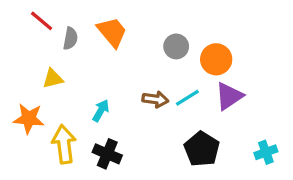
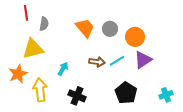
red line: (42, 21) -> (26, 13), turned 42
orange trapezoid: (112, 32) -> (85, 28), moved
yellow triangle: (53, 79) -> (33, 49), size x1.6
orange star: (29, 119) -> (18, 74), turned -30
black cross: (107, 154) -> (77, 96), moved

